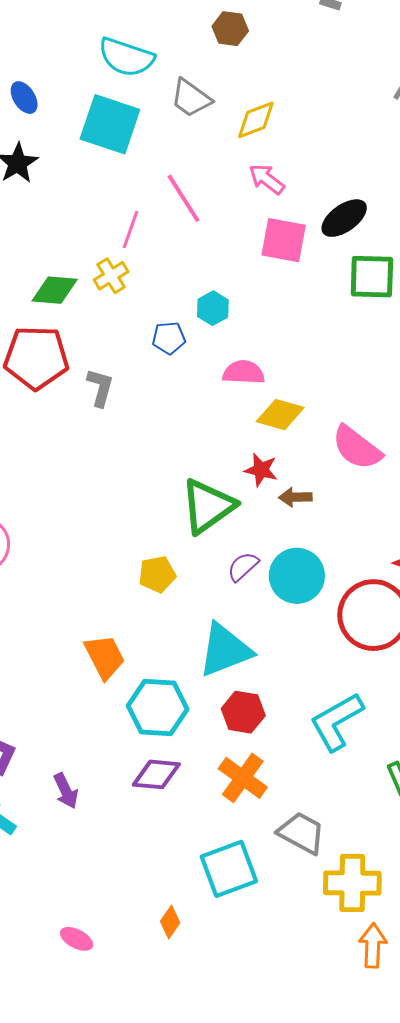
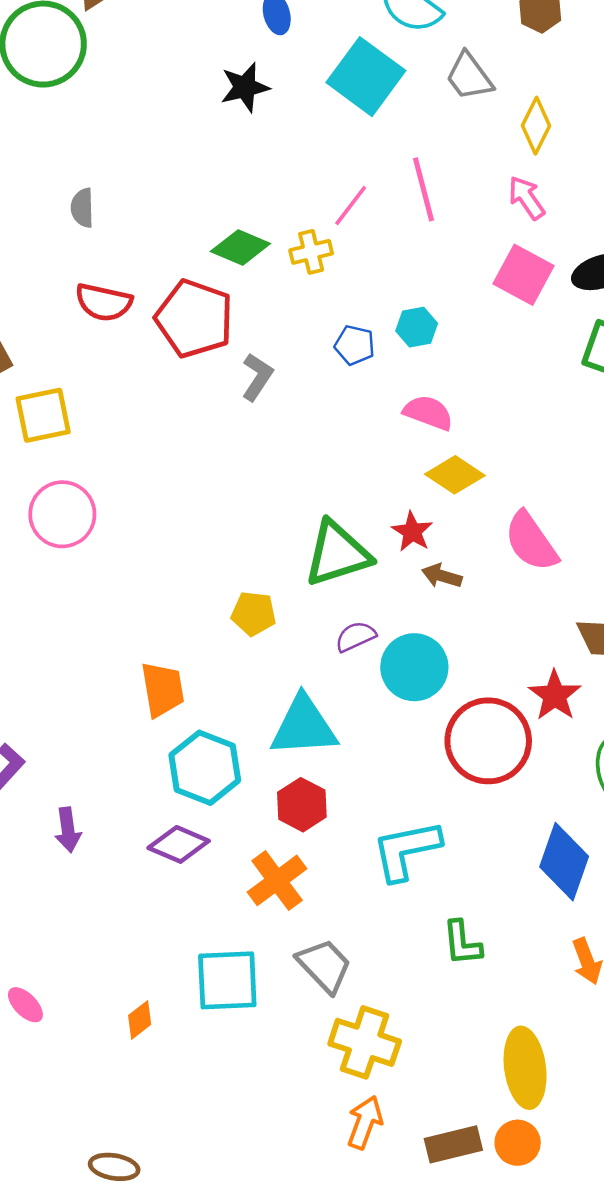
yellow diamond: (256, 120) -> (536, 126), turned -60

